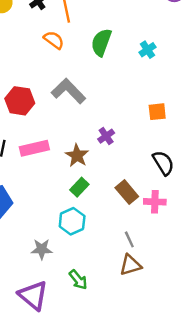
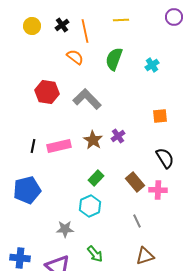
red hexagon: (20, 101) -> (47, 92), moved
brown star: (77, 156) -> (93, 140), moved
brown triangle: (130, 265) -> (145, 256), moved

